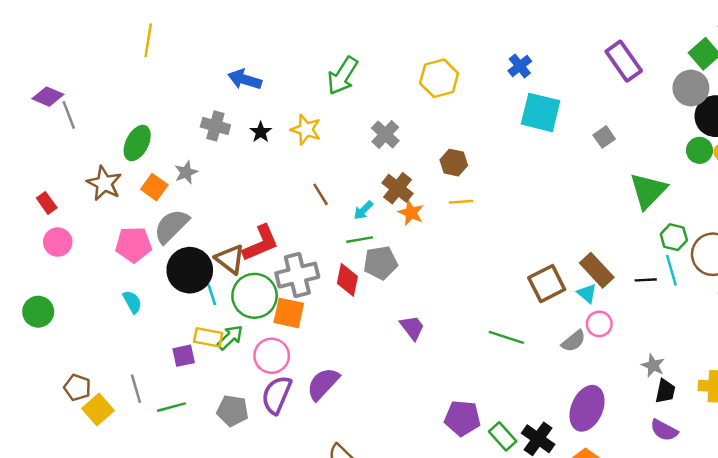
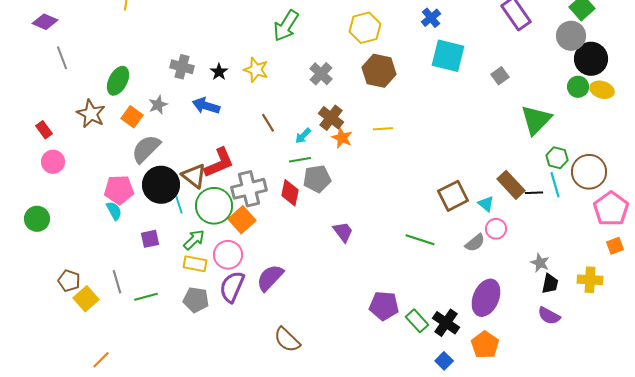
blue arrow: (245, 79) -> (206, 106), moved
purple diamond: (48, 97) -> (45, 22), moved
brown hexagon: (454, 163) -> (379, 71), moved, size x1.5
pink pentagon: (134, 244) -> (119, 190), moved
brown rectangle: (597, 270) -> (511, 185), moved
orange square: (289, 313) -> (242, 220), turned 36
yellow rectangle: (208, 337) -> (195, 264), moved
purple square: (184, 356) -> (150, 239), moved

